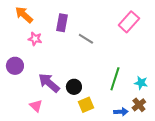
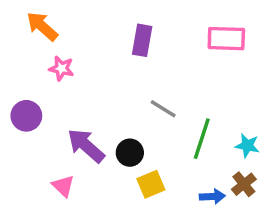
pink rectangle: (129, 22) -> (226, 39), turned 50
purple rectangle: (62, 23) -> (142, 40), moved
gray line: (86, 39) -> (163, 109), moved

